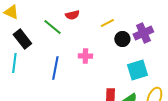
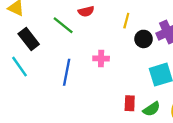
yellow line: (107, 23) -> (126, 21), turned -48
cyan line: (14, 63) -> (20, 67), turned -42

